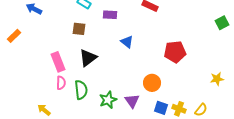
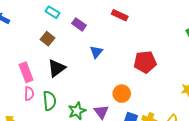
purple rectangle: (110, 15) -> (79, 24), turned 32
brown square: (79, 29) -> (47, 39), turned 32
blue triangle: (127, 42) -> (96, 52), turned 32

